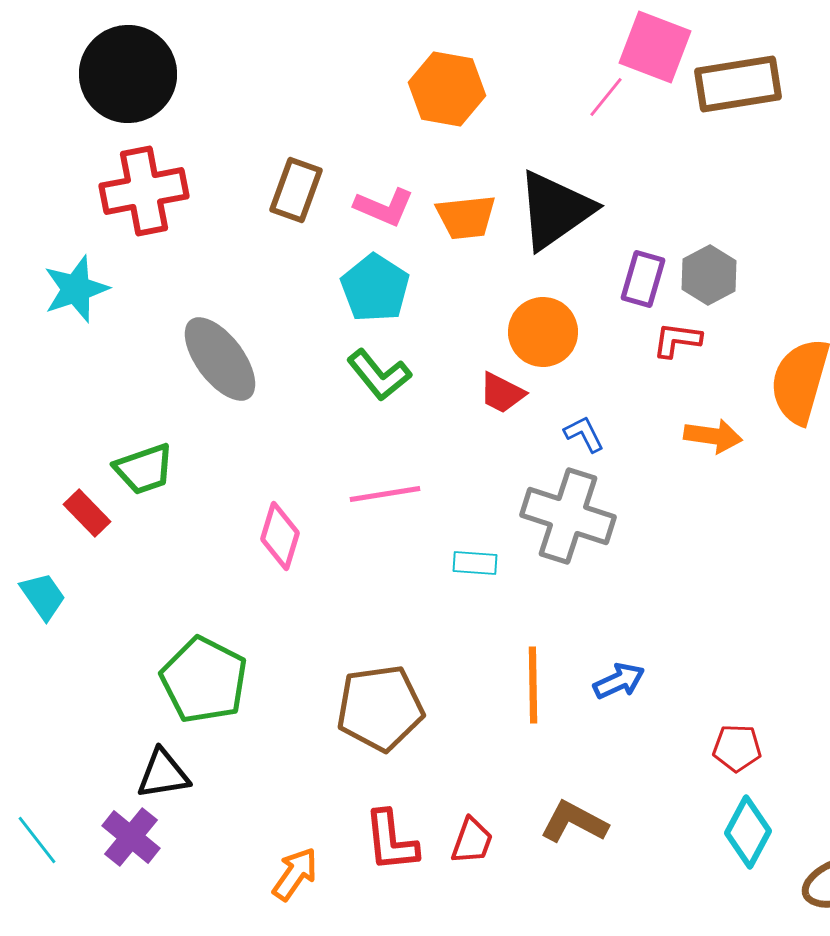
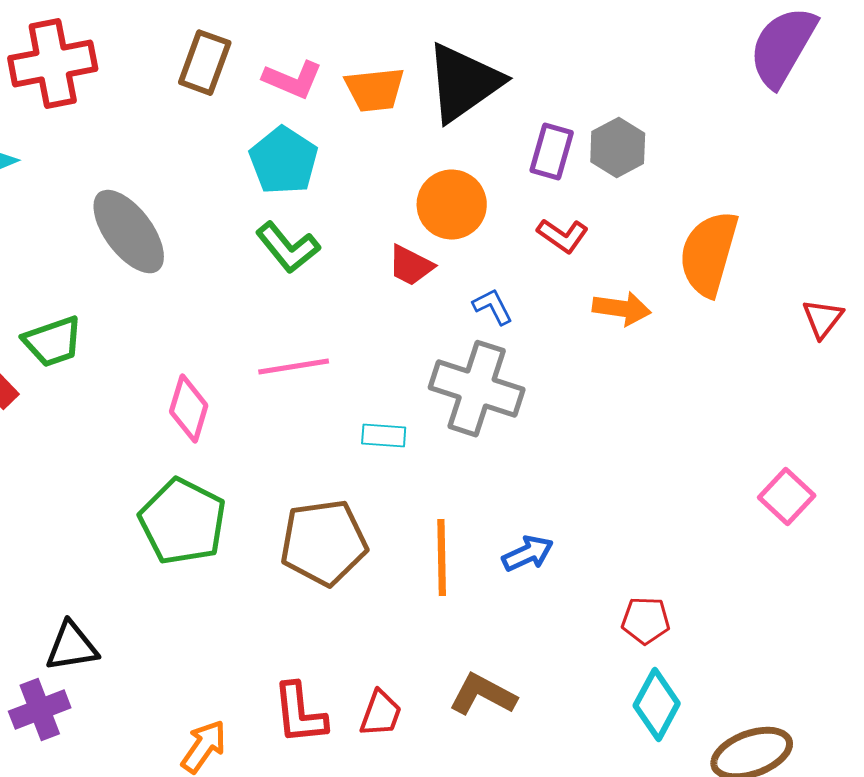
red L-shape: (677, 340) -> (563, 236), moved, turned -153
green pentagon: (204, 680) -> (183, 522), moved
brown pentagon: (380, 708) -> (324, 543), moved
purple cross: (131, 837) -> (40, 710), turned 30

